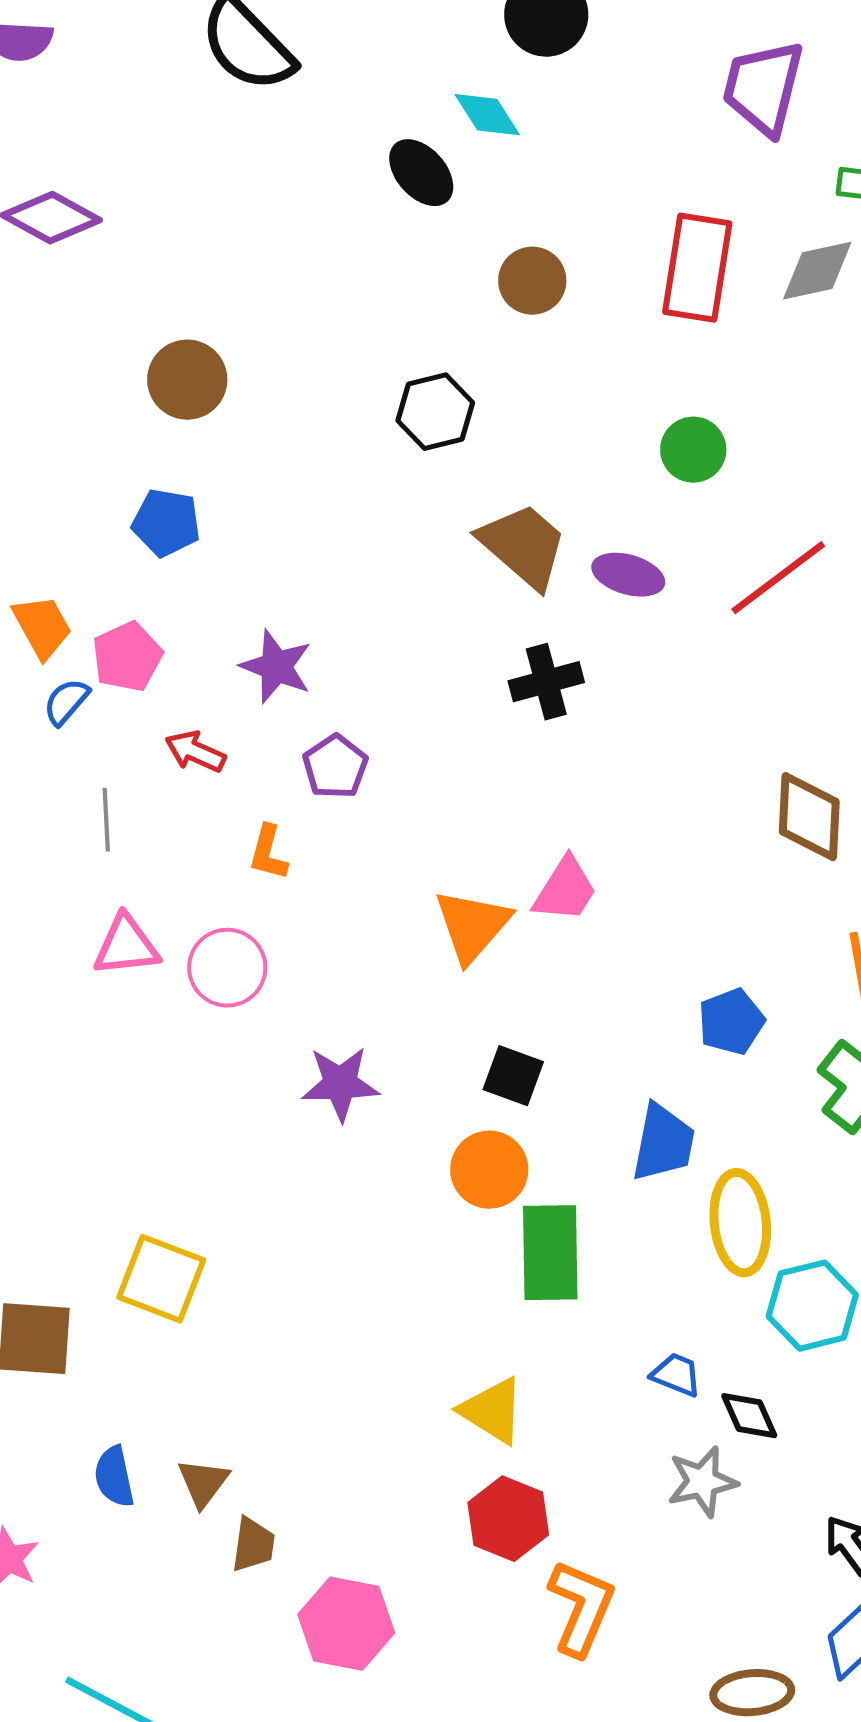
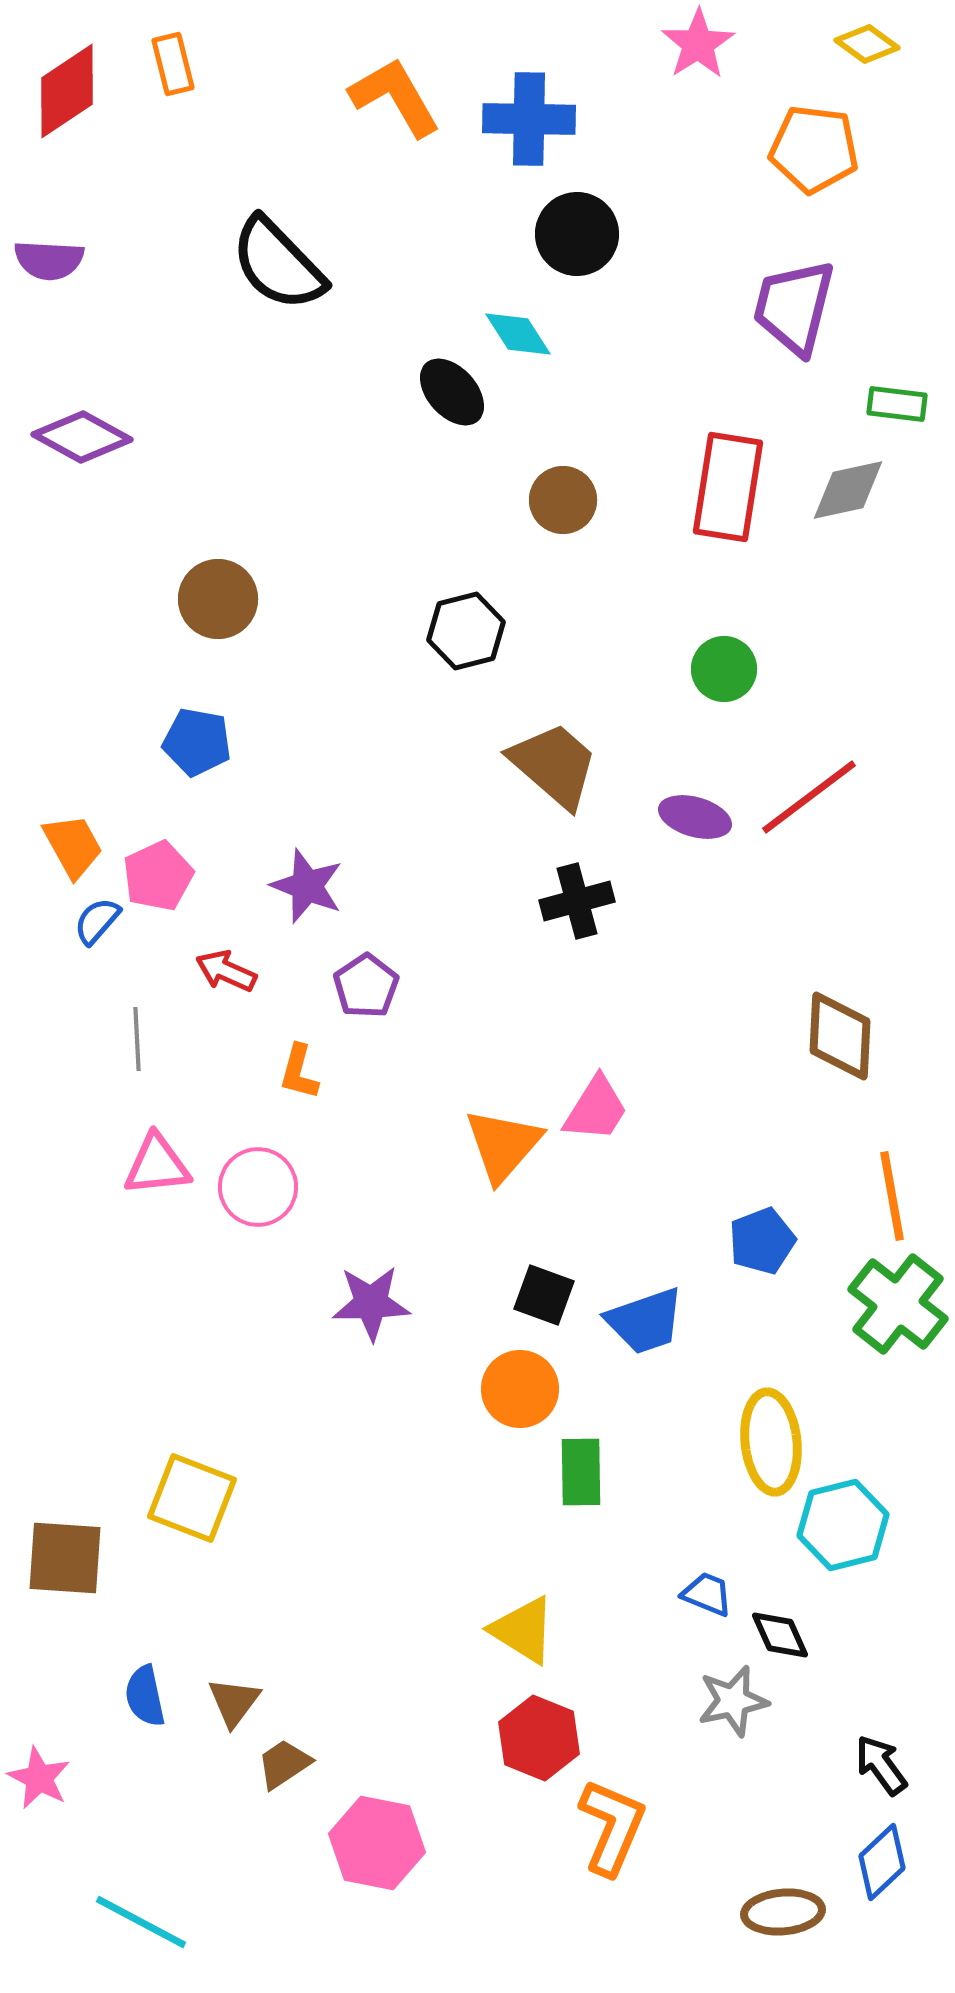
purple ellipse: (628, 575) -> (695, 817), moved
blue trapezoid: (663, 1143) -> (645, 1321), moved, turned 60
green rectangle: (550, 1253) -> (581, 1472), size x0.7
brown trapezoid: (253, 1545) -> (284, 1764), turned -132

